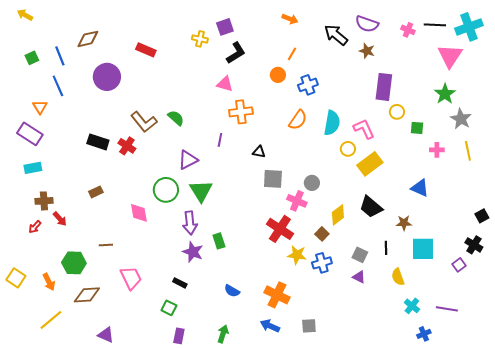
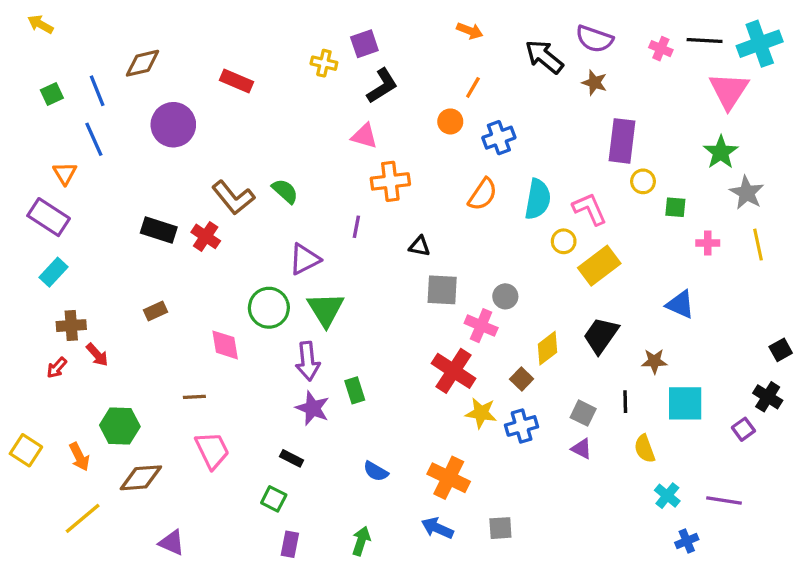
cyan rectangle: (33, 168) -> (53, 272), turned -36
black trapezoid: (371, 207) -> (601, 335), turned 85
brown line: (106, 245) -> (194, 397), moved

